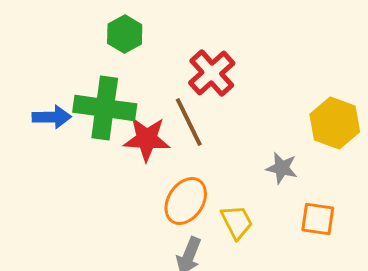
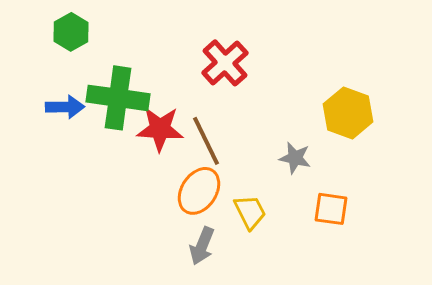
green hexagon: (125, 34) -> (71, 32), moved
brown line: (189, 122) -> (206, 141), moved

